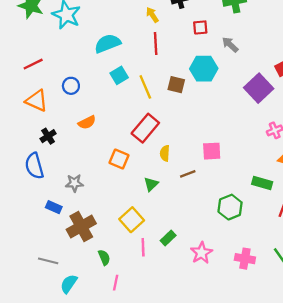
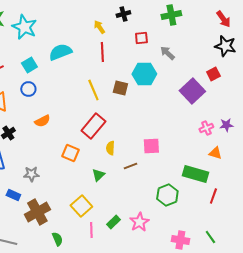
cyan square: (119, 75) -> (29, 65), moved
green rectangle: (262, 183) -> (195, 174), size x1.4
pink star: (201, 253) -> (139, 222), moved

